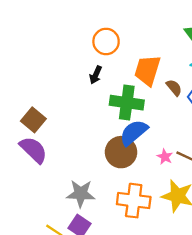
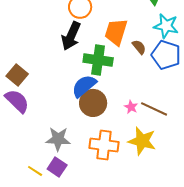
black arrow: (96, 75) -> (71, 36), size x1.8
blue semicircle: (134, 133) -> (84, 86), moved

